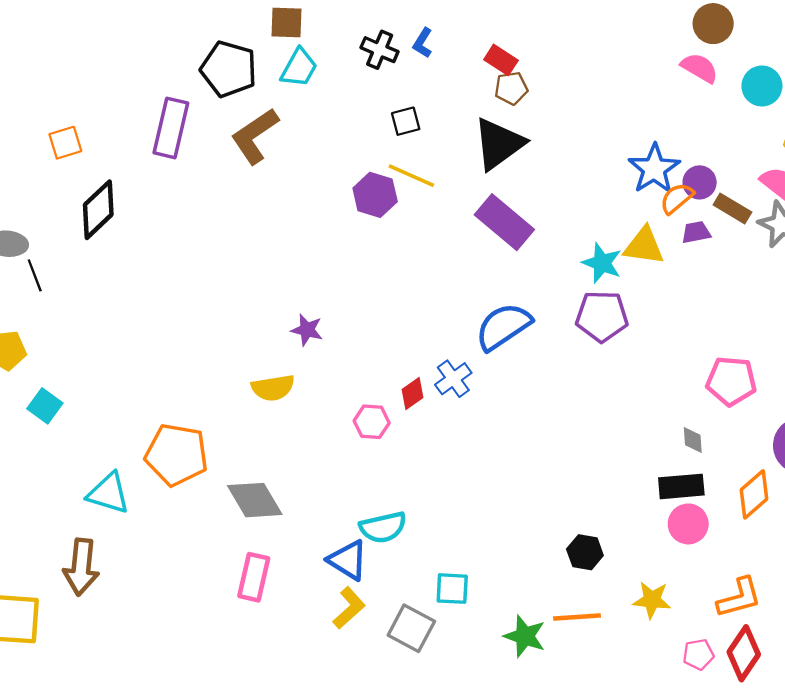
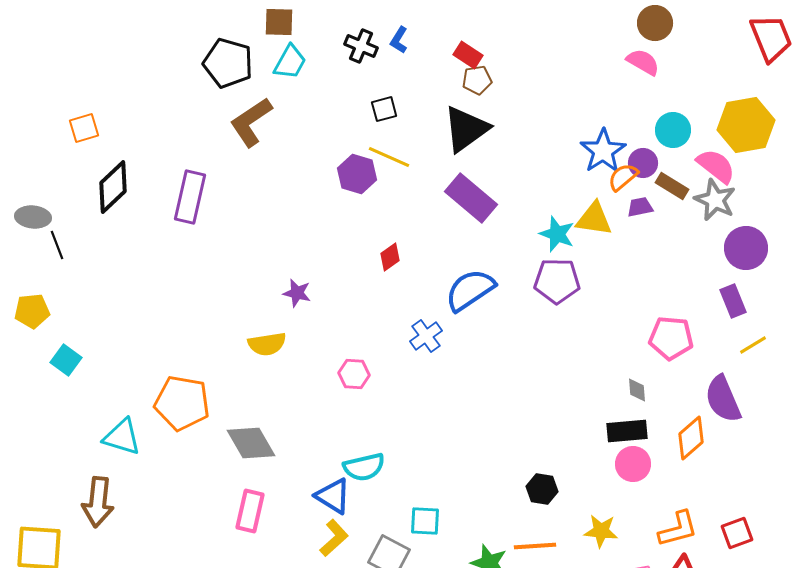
cyan circle: (762, 86) -> (673, 130), moved
purple rectangle: (171, 128) -> (190, 197), moved
red diamond: (412, 393) -> (390, 257), moved

